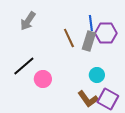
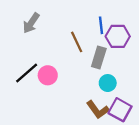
gray rectangle: (89, 41) -> (99, 58), moved
pink circle: (43, 79) -> (48, 75), moved

